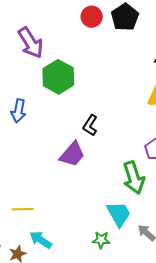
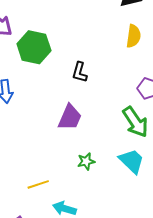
black L-shape: (90, 125) -> (80, 72), moved
green star: (101, 240) -> (86, 161), moved

